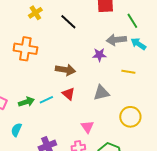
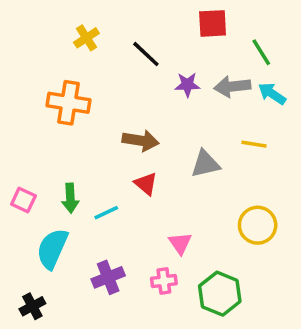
purple star: (99, 55) -> (187, 85), moved
gray triangle: (101, 93) -> (205, 164), moved
cyan line: (46, 100) -> (106, 213), moved
green arrow: (26, 102) -> (70, 198), turned 105
cyan semicircle: (16, 130) -> (52, 249), size x1.6

